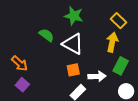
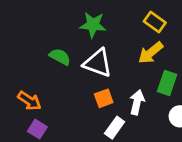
yellow arrow: (112, 42) -> (151, 53), turned -132
white arrow: (97, 76) -> (137, 102), turned -66

